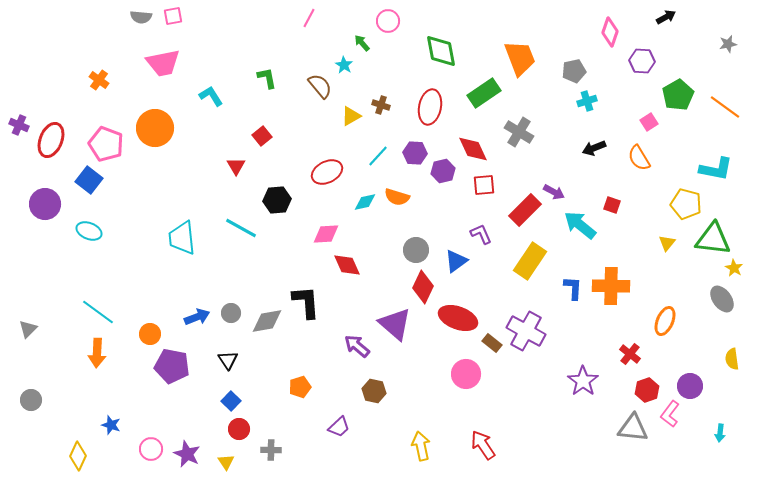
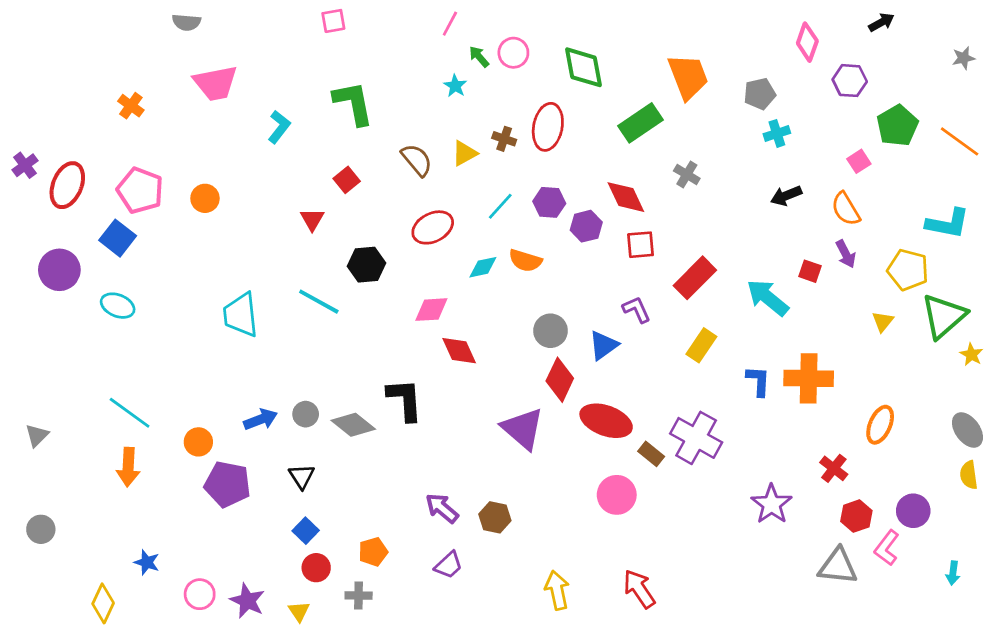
pink square: (173, 16) -> (333, 21), moved
pink line: (309, 18) -> (450, 24), moved
pink circle: (388, 21) -> (513, 53), moved
green L-shape: (267, 78) -> (353, 103), size x1.6
brown semicircle: (320, 86) -> (417, 160), moved
cyan L-shape: (211, 96) -> (279, 127), turned 70
red ellipse: (430, 107) -> (548, 127), moved
purple cross: (19, 125) -> (25, 165), turned 30
orange circle: (155, 128) -> (205, 198), moved, size x0.6
gray cross: (519, 132) -> (687, 175), size x0.7
purple arrow: (554, 192) -> (846, 254), moved, turned 35
green triangle: (713, 239) -> (944, 316), turned -48
yellow rectangle: (530, 261) -> (701, 345), size x0.7
gray ellipse: (722, 299) -> (967, 430), moved
gray diamond: (267, 321) -> (353, 425), turned 48
purple arrow: (357, 346) -> (442, 508), moved
orange pentagon: (300, 387) -> (373, 552), moved

